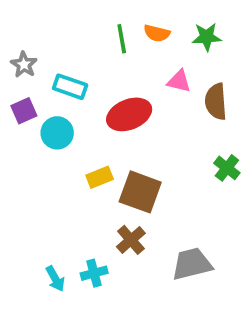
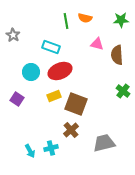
green star: (207, 37) -> (121, 20), moved
cyan rectangle: (70, 87) -> (51, 47), moved
purple square: (24, 111) -> (17, 99), moved, turned -32
red ellipse: (129, 114) -> (60, 71), moved

